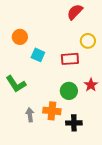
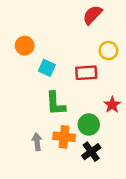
green L-shape: (16, 84) -> (55, 104), moved, turned 30
green circle: (69, 91) -> (89, 125), moved
black cross: (74, 123) -> (91, 152), turned -35

